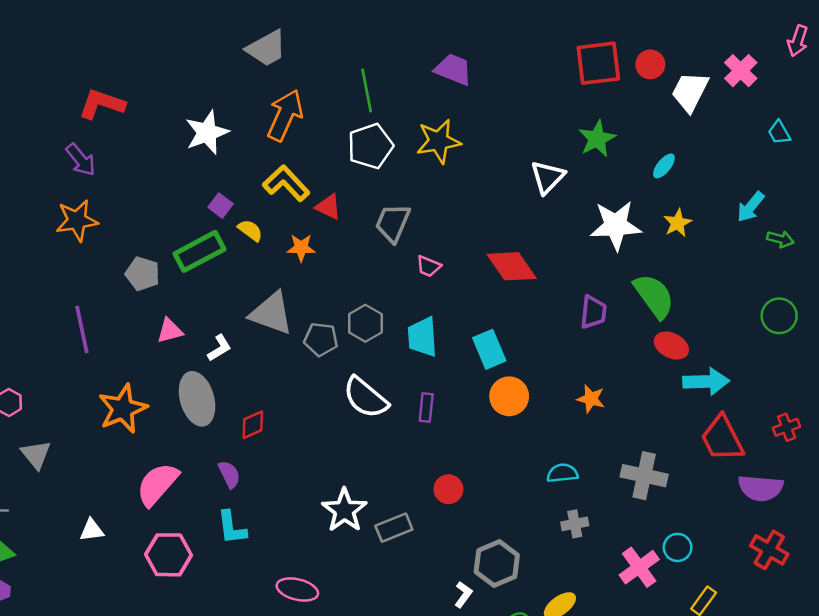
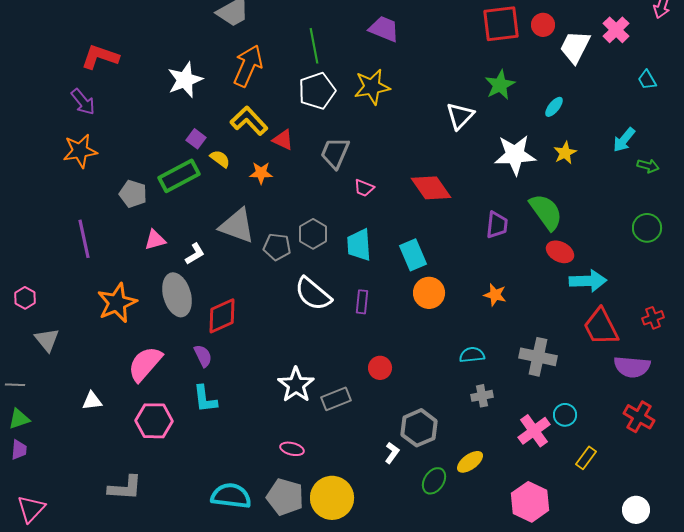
red diamond: (253, 425) -> (222, 316), size x1.5
pink ellipse: (297, 590) -> (292, 449), moved, size x0.7

